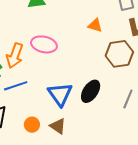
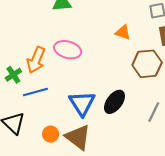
brown triangle: (58, 126) -> (78, 137), size x1.5

